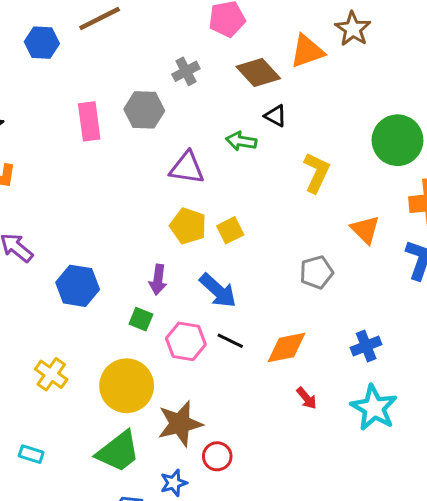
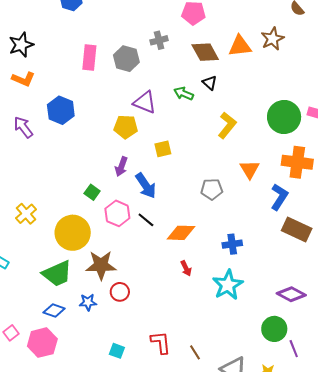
yellow pentagon: (188, 226) -> (126, 127), moved, turned -30
purple arrow: (158, 280) -> (121, 167), moved
blue hexagon: (78, 286) -> (61, 110), moved

